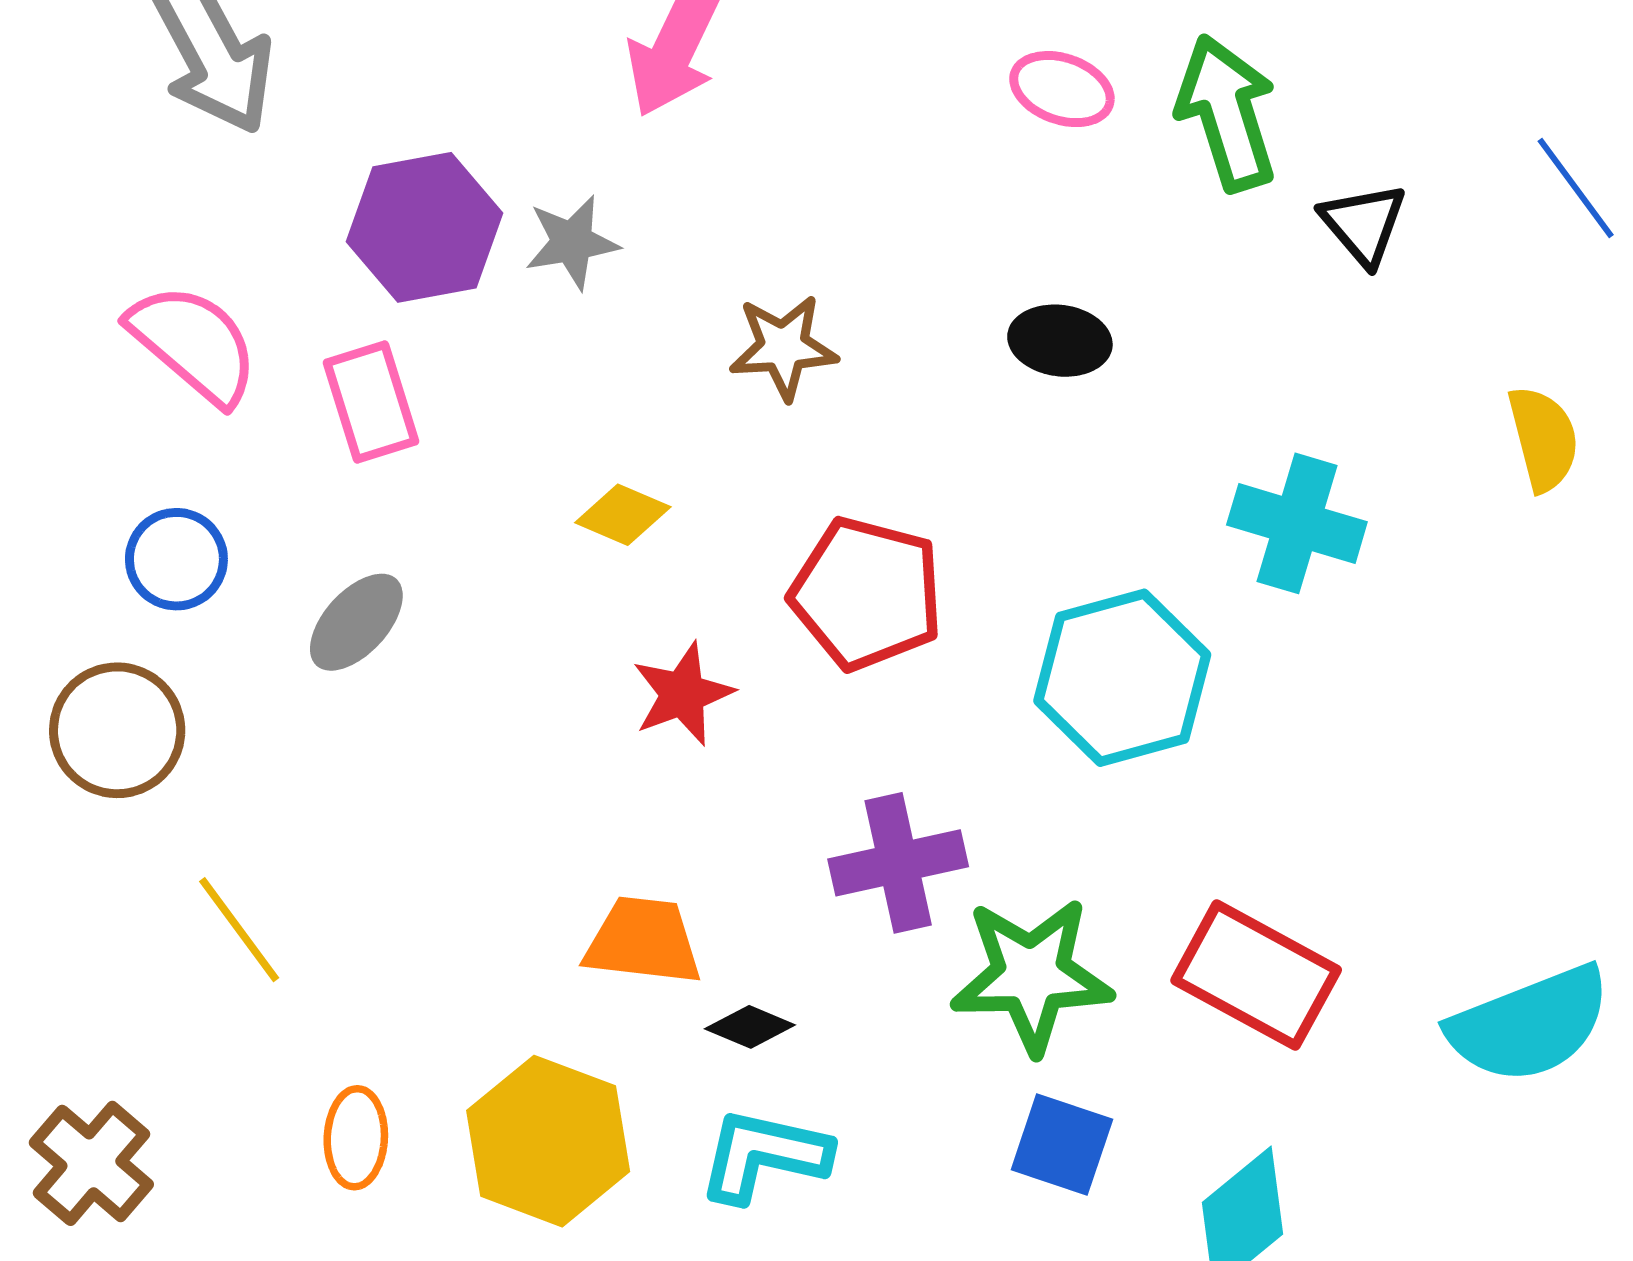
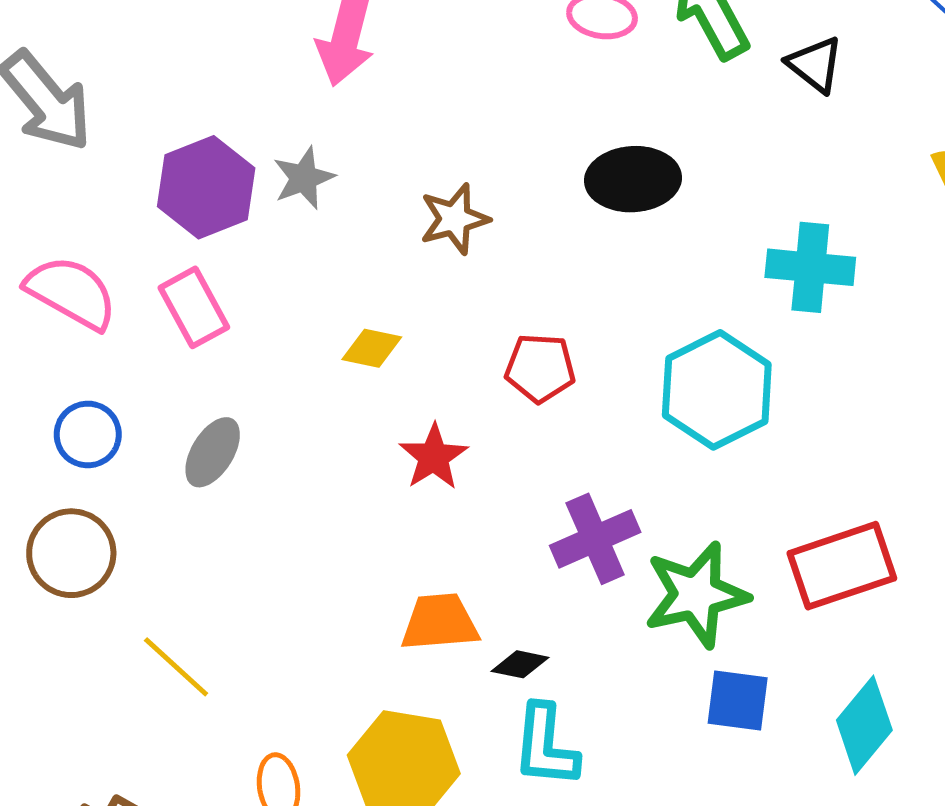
black ellipse: (1060, 341) -> (633, 179), size x1.4
red pentagon: (867, 593) -> (540, 368), size x0.7
red rectangle: (1256, 975) -> (842, 566), turned -36
cyan L-shape: (764, 1155) -> (546, 746), turned -86

